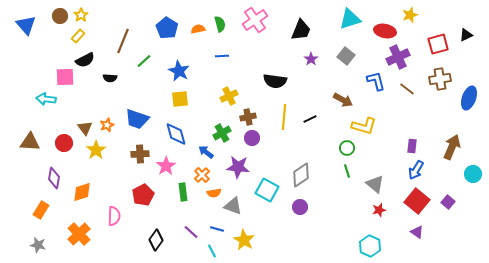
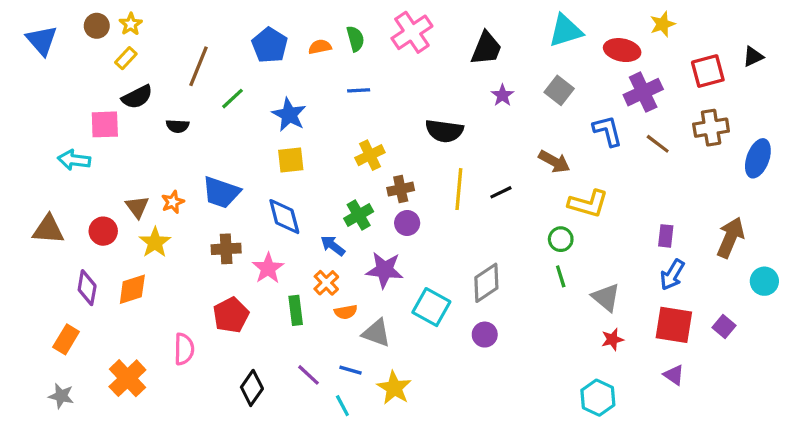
orange diamond: (82, 192) -> (132, 289), moved
red square: (417, 201) -> (674, 325), turned -30

